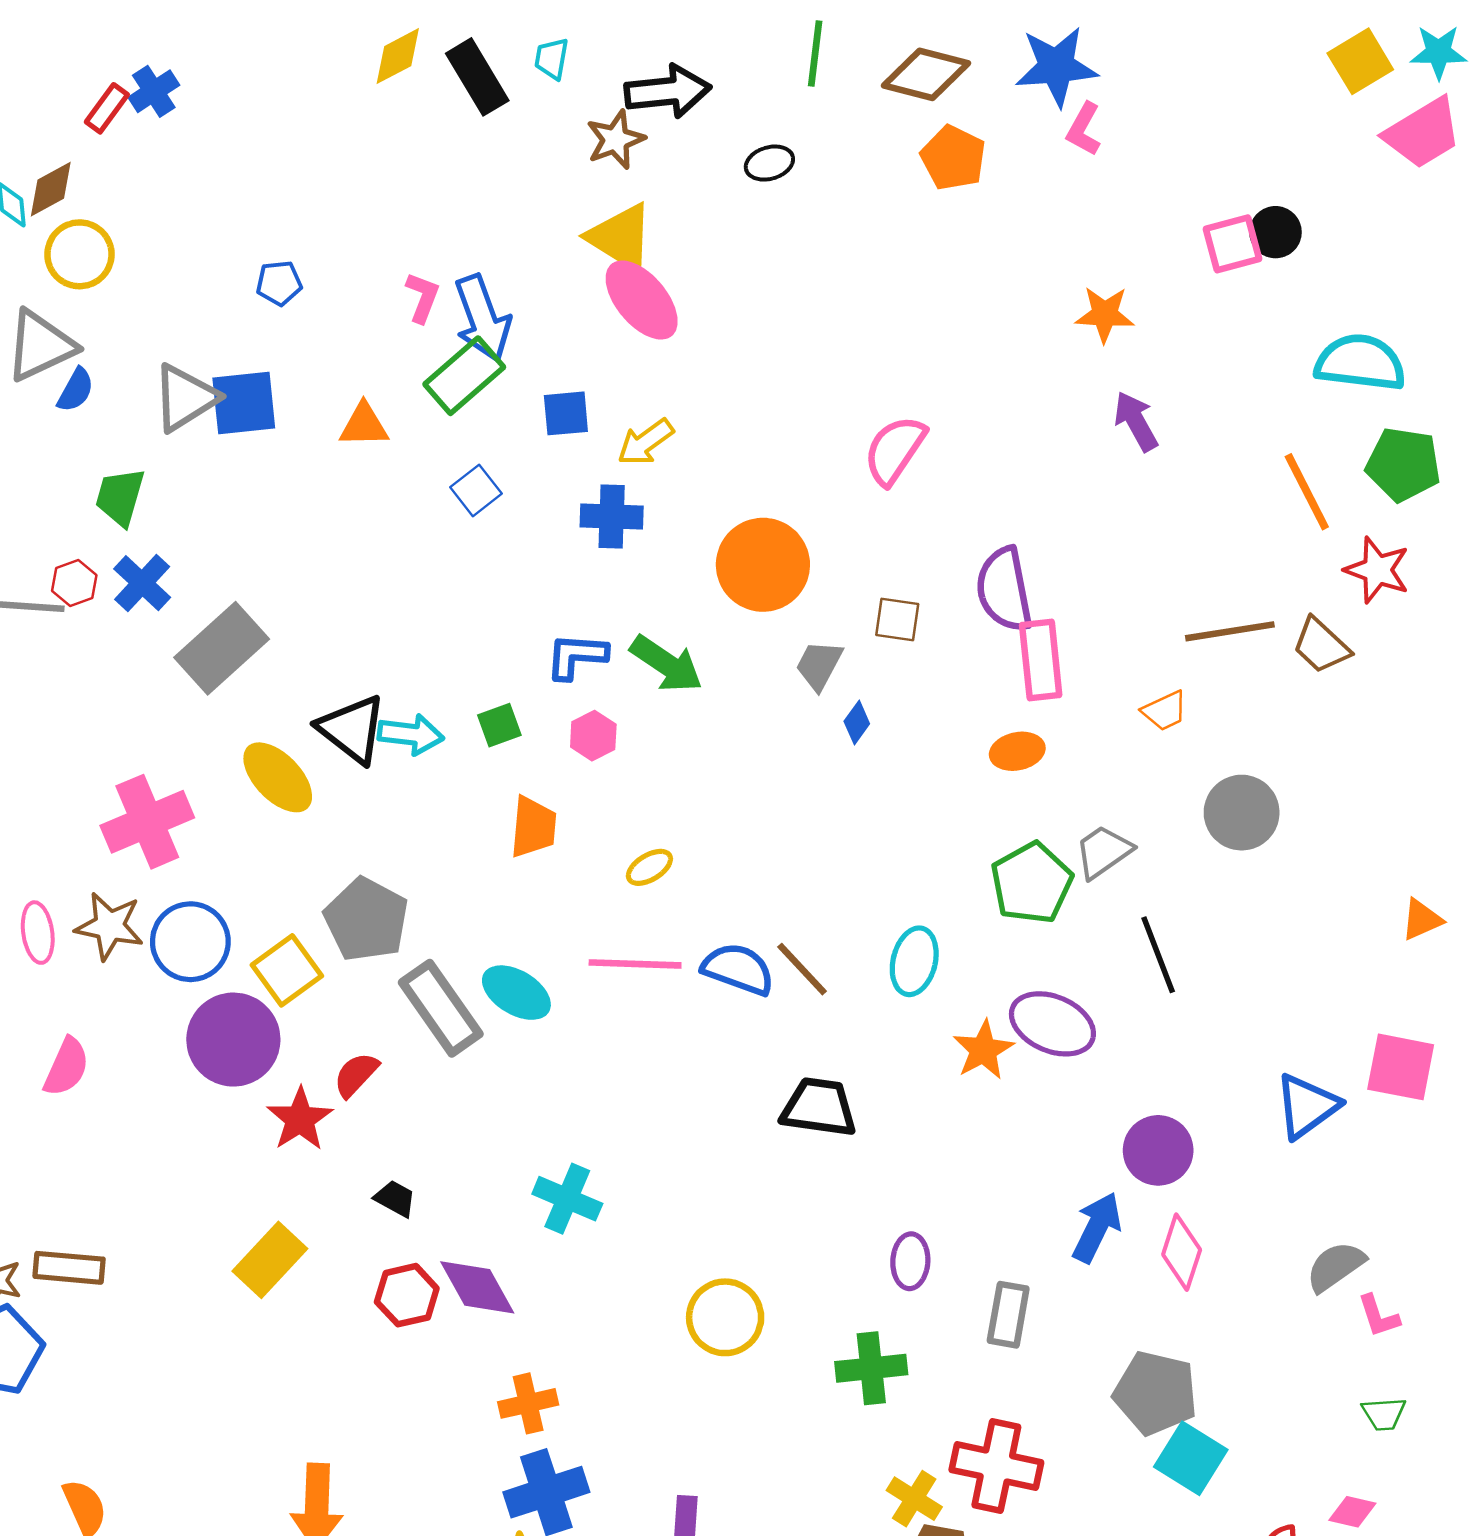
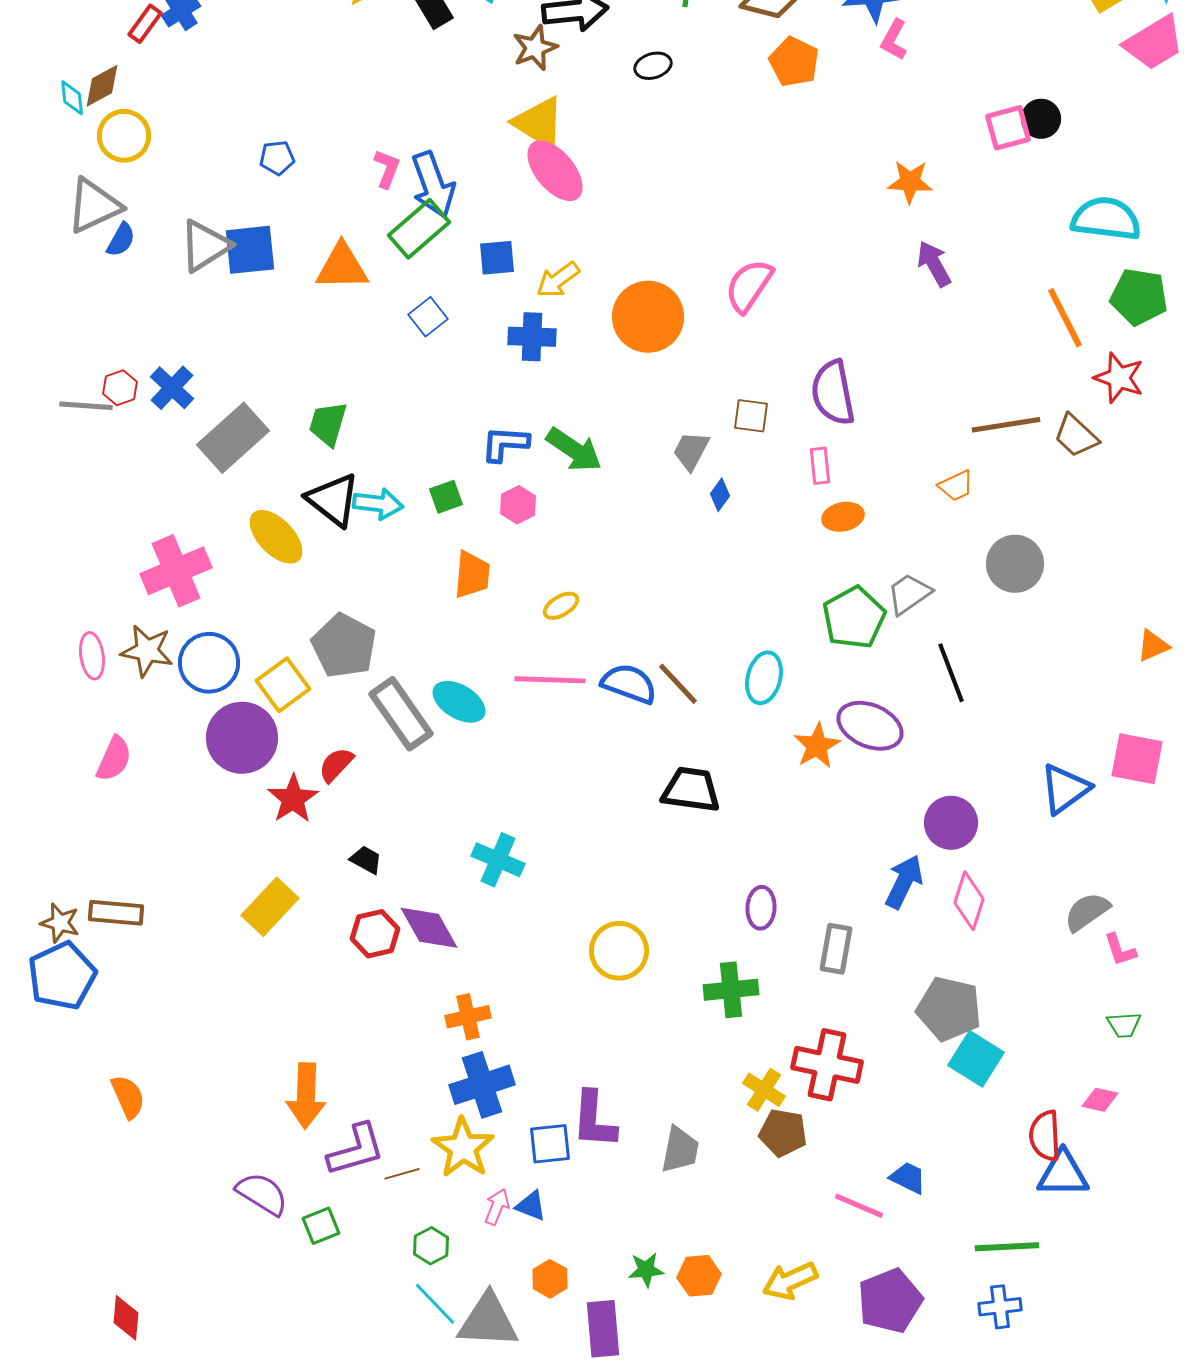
orange triangle: (364, 425) -> (342, 267), size x1.4
green trapezoid: (120, 497) -> (328, 424), moved
orange circle: (763, 565) -> (648, 317), moved
pink rectangle: (1041, 660) -> (820, 466), moved, size x0.6

